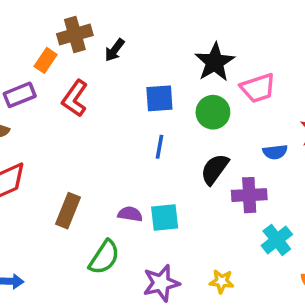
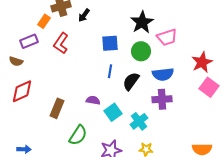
blue semicircle: (275, 152) -> (163, 74), moved, size x1.5
black semicircle: (215, 169) -> (131, 81), moved
purple semicircle: (130, 214) -> (93, 100), moved
cyan square: (165, 218) -> (113, 112), turned -30
cyan cross: (277, 240) -> (139, 121), moved

